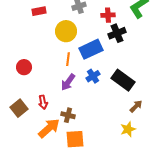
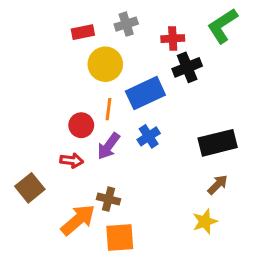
red rectangle: (39, 11) -> (83, 32), moved
red circle: (24, 67) -> (81, 125), moved
black rectangle: (123, 80) -> (218, 143), moved, turned -50
red arrow: (43, 102) -> (72, 161), moved, turned -72

